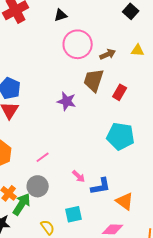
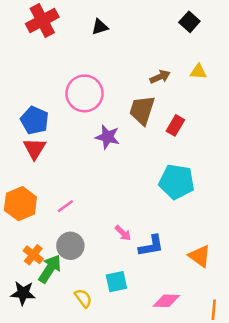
pink circle: (78, 44) -> (84, 93), moved
pink line: (43, 157) -> (65, 206), moved
orange triangle: (125, 201) -> (200, 256), moved

